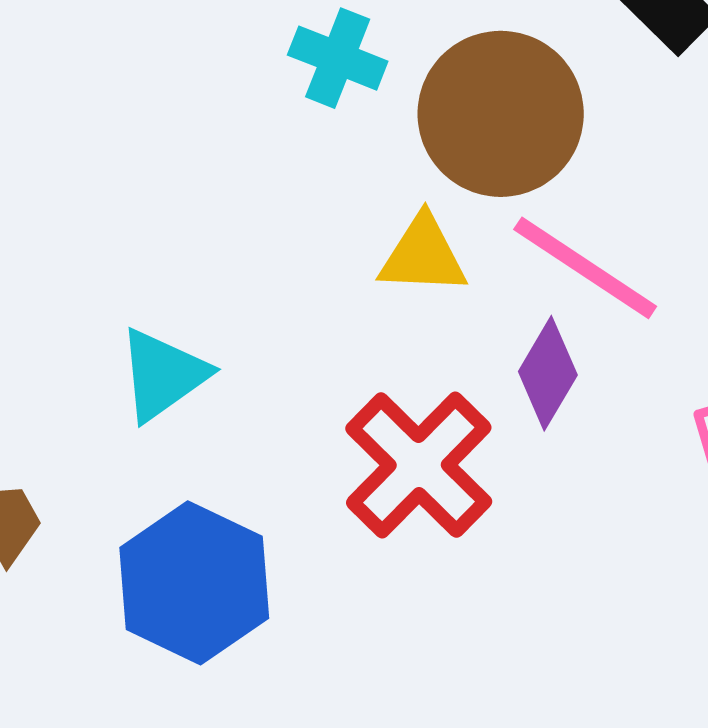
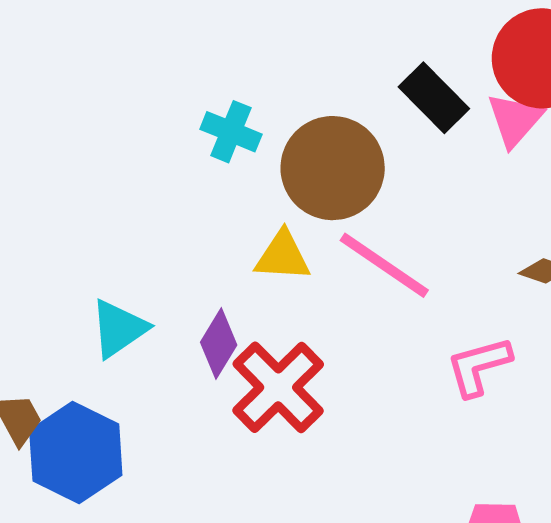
purple diamond: (548, 373) -> (219, 344), moved
blue hexagon: (194, 583) -> (76, 453), moved

